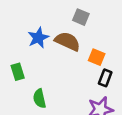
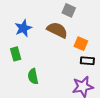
blue star: (38, 38) -> (23, 28), moved
black rectangle: (105, 78) -> (87, 61), turned 72

